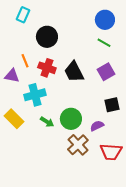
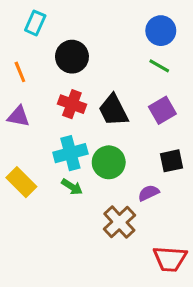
orange line: (25, 61) -> (20, 72), moved
cyan cross: (35, 95) -> (70, 153), moved
green circle: (71, 119) -> (109, 162), moved
red trapezoid: (111, 152) -> (170, 259), moved

